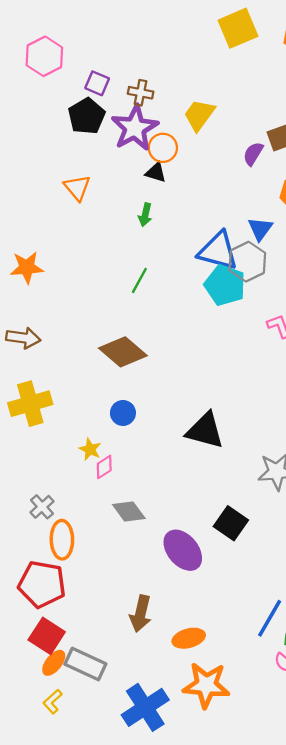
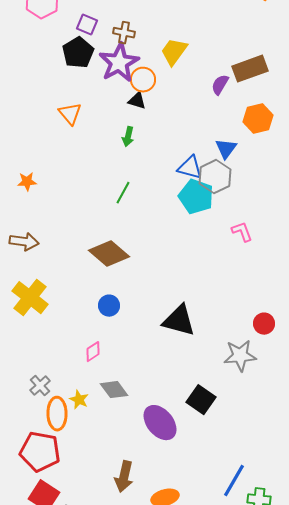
blue triangle: (218, 251) -> (190, 168), size x0.7
orange star: (27, 267) -> (27, 182), size x0.7
yellow cross: (30, 404) -> (30, 298), turned -36
yellow star: (90, 449) -> (79, 400), moved

